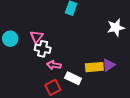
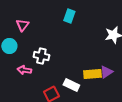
pink triangle: (37, 37) -> (22, 25), moved
pink arrow: (54, 65) -> (24, 70), moved

